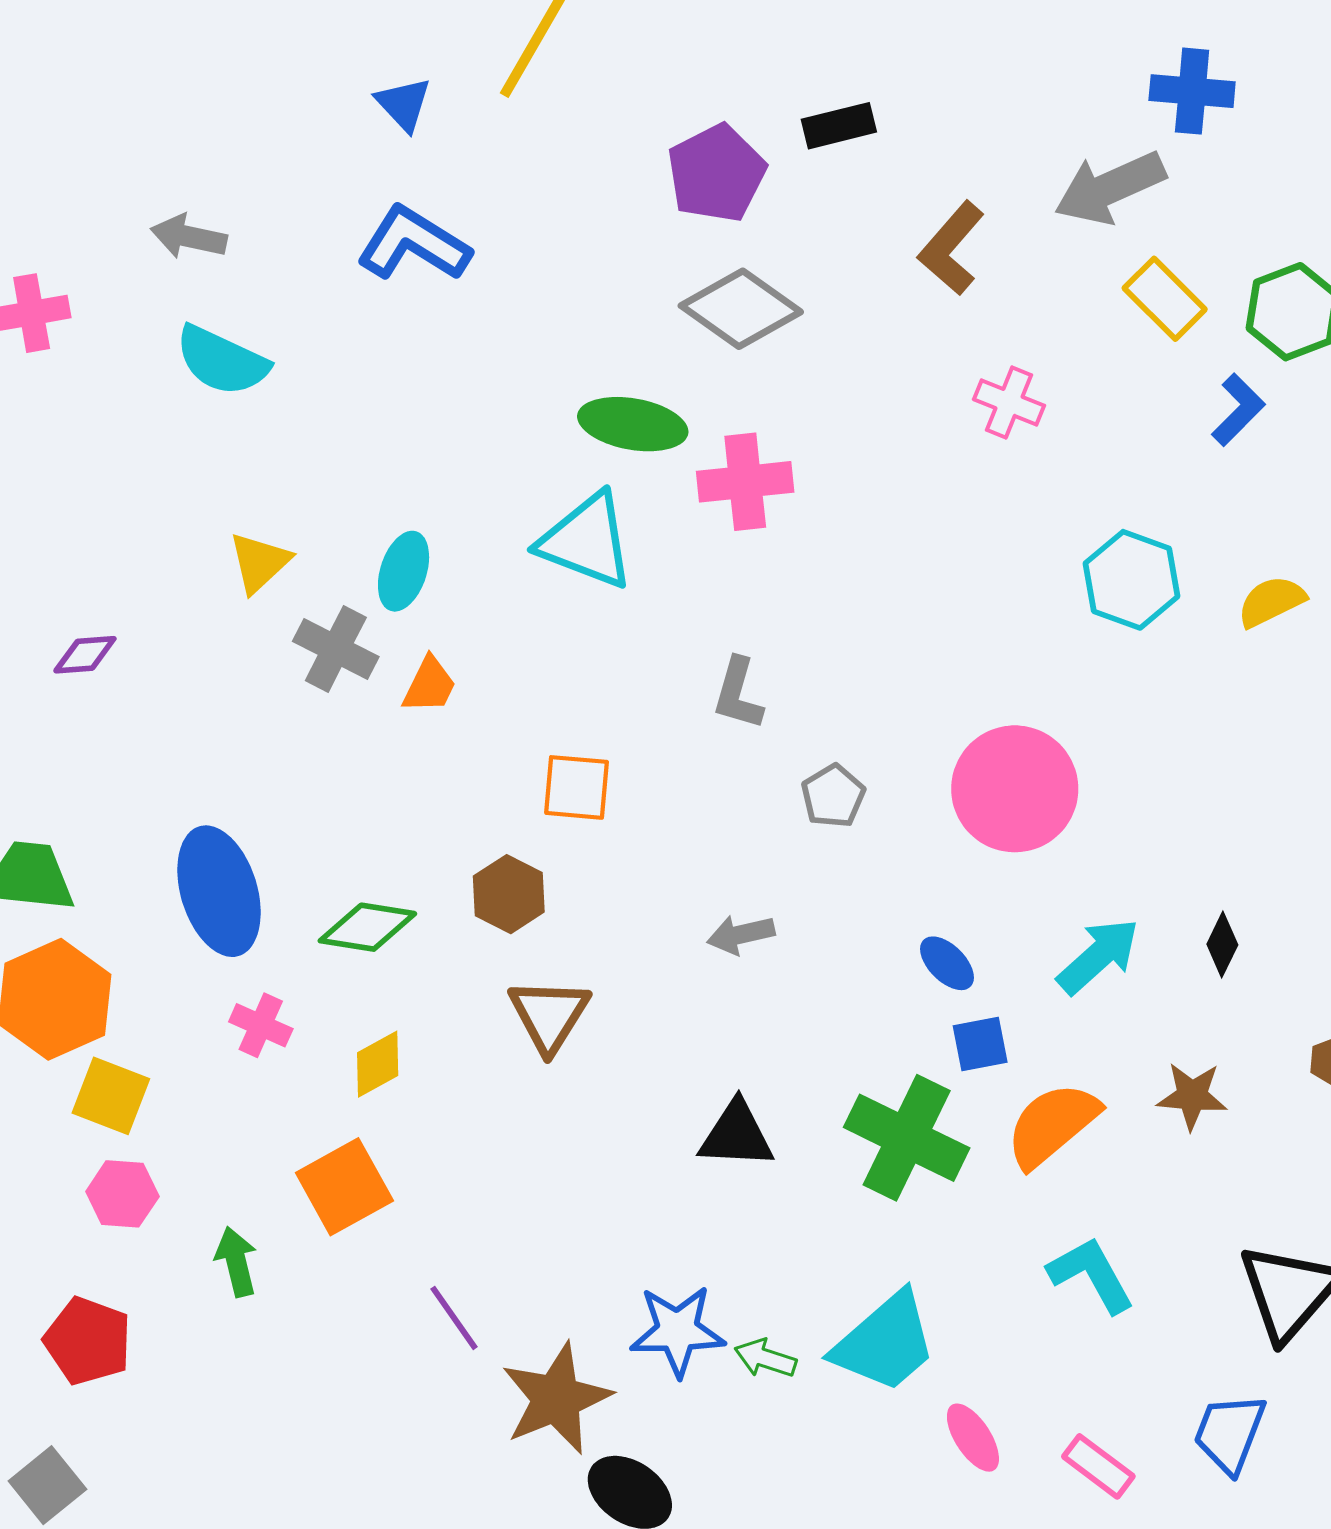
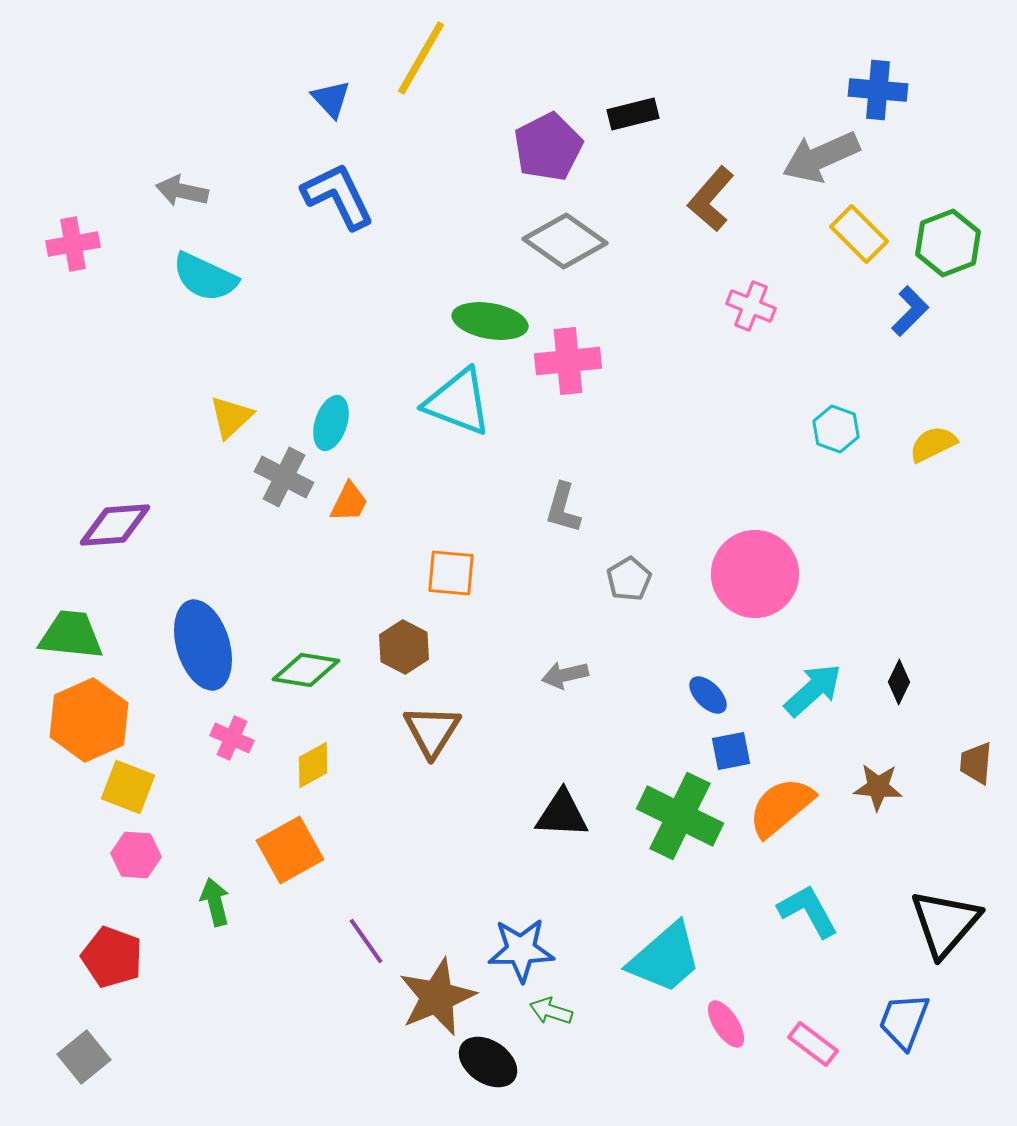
blue L-shape: (414, 244) -> (338, 196), turned 32
cyan hexagon: (1132, 580) -> (836, 429), size x0.7
purple diamond: (85, 655) -> (115, 525), moved, size x1.6
green arrow: (765, 1358) -> (551, 1011), moved

